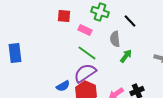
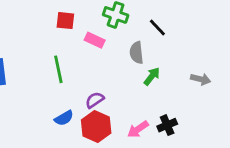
green line: (87, 53) -> (58, 69), moved, turned 42
purple semicircle: (85, 73) -> (95, 100), size x0.6

